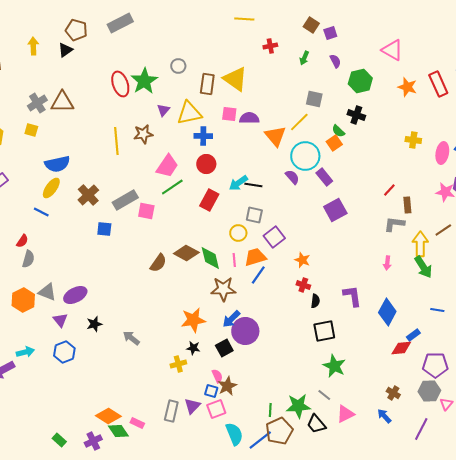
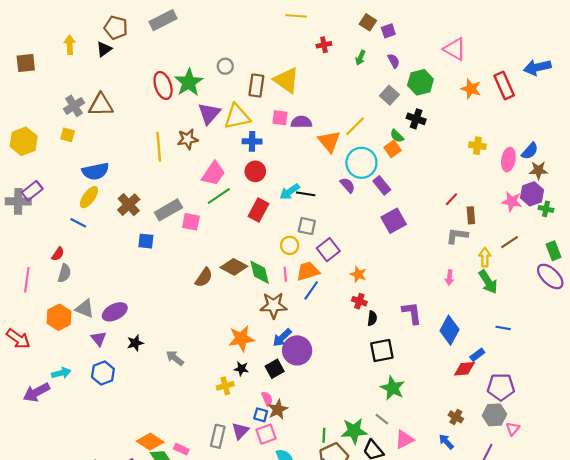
gray square: (314, 99) -> (389, 95), moved, turned 30
purple triangle: (163, 110) -> (209, 113), size x1.6
yellow arrow: (420, 244) -> (485, 257), size x0.7

